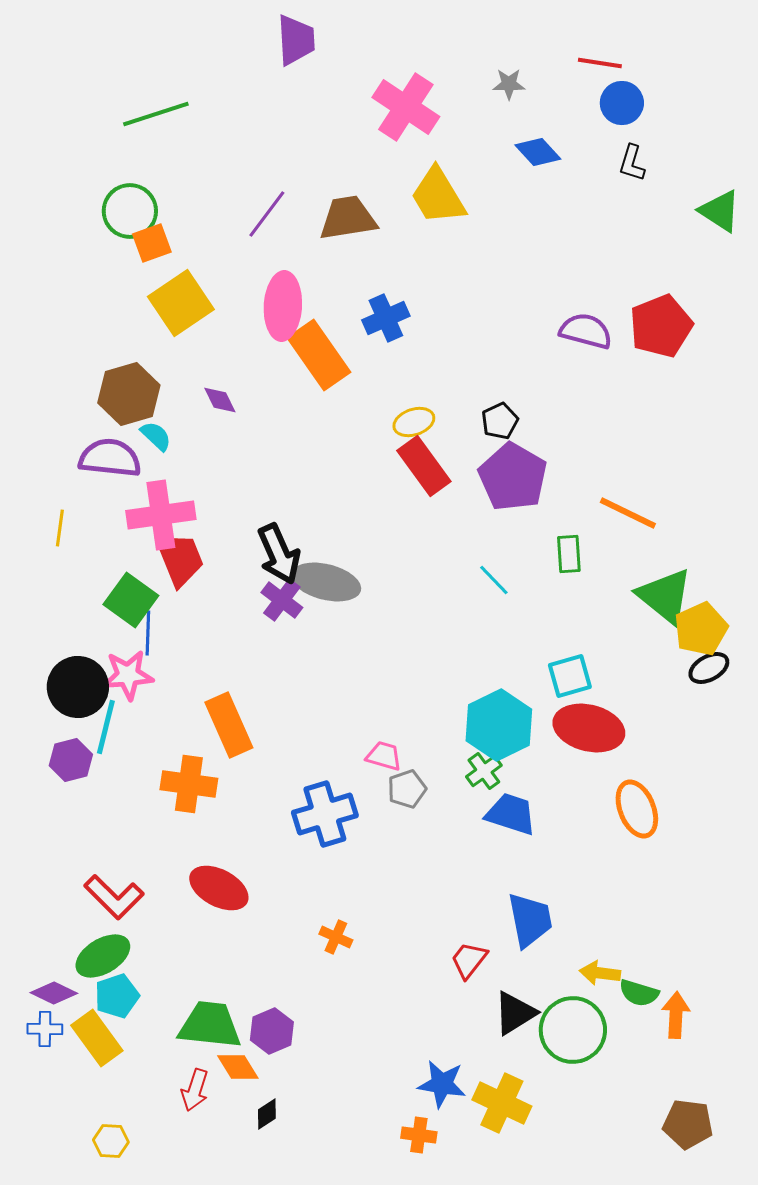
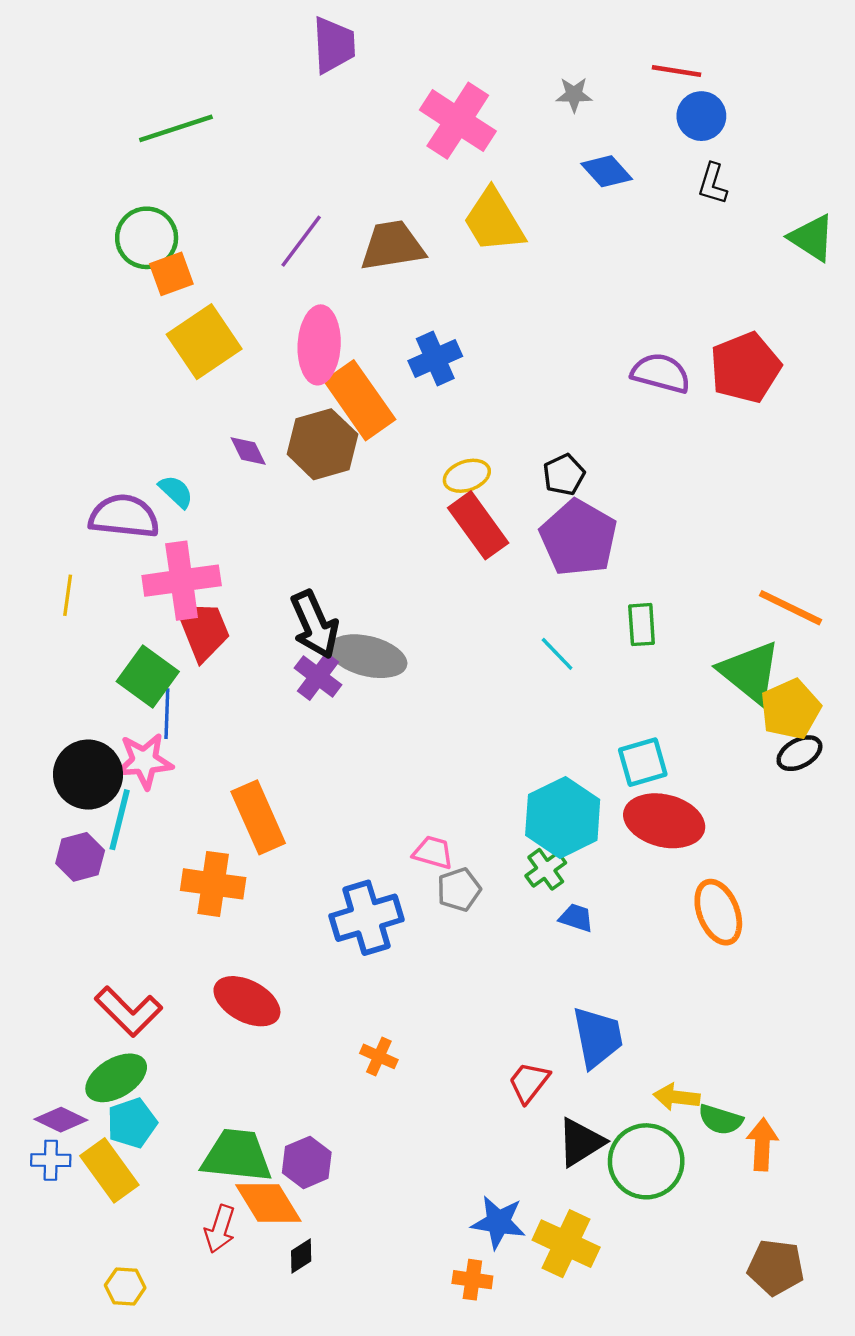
brown hexagon: (129, 394) -> (322, 444), moved
orange line: (628, 513) -> (790, 608), moved
blue trapezoid: (511, 814) -> (576, 918), size x0.6
orange diamond: (238, 1067) -> (268, 1203), size x1.4

